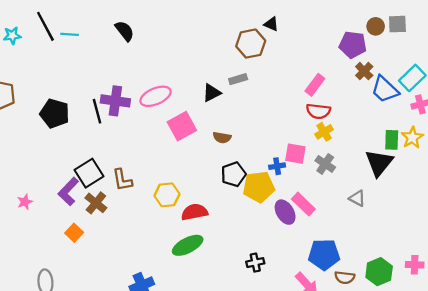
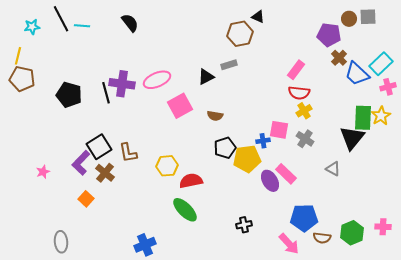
green rectangle: (392, 140) -> (363, 118), size x1.4
green ellipse: (188, 245) -> (185, 210), turned 72

